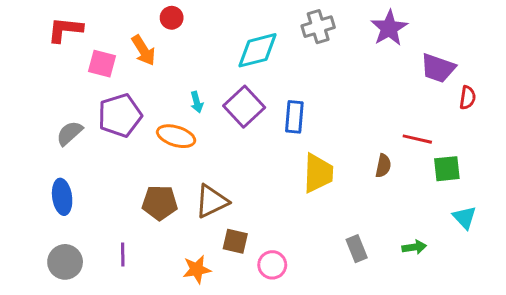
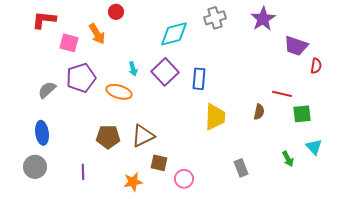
green arrow: (414, 247) -> (288, 159), moved, turned 70
gray circle: (65, 262) -> (35, 167), moved

